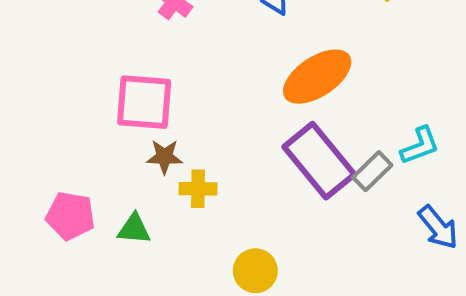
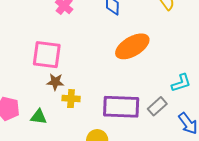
purple rectangle: (319, 161) -> (121, 107), moved, turned -51
gray rectangle: (372, 171) -> (157, 106), moved

